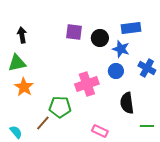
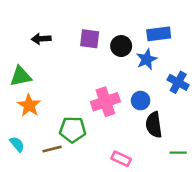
black arrow: (22, 35) -> (41, 39), moved, turned -84
blue star: (121, 49) -> (147, 59), turned 30
blue circle: (116, 71) -> (141, 101), moved
brown line: (43, 123) -> (52, 149), turned 35
cyan semicircle: (16, 132) -> (17, 144), moved

